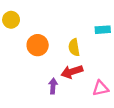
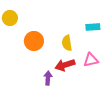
pink triangle: (101, 88) -> (91, 60), moved

